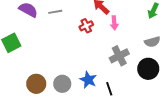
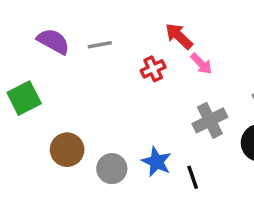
pink arrow: (114, 23) -> (201, 64), turned -40
brown circle: (36, 84) -> (67, 150), moved

